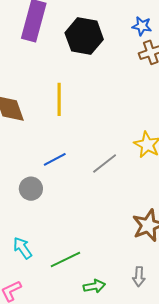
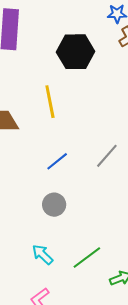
black hexagon: (84, 36) -> (75, 52), moved
gray circle: (31, 189) -> (54, 205), moved

